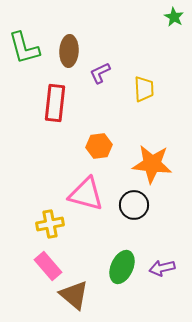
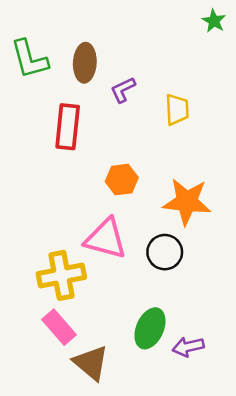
yellow cross: (50, 224) -> (61, 275), size x1.4
purple arrow: (162, 268) -> (188, 347), moved

